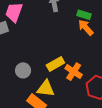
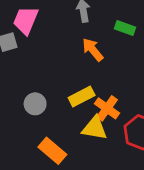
orange arrow: (86, 28) -> (93, 50), moved
yellow triangle: (46, 89) -> (95, 128), moved

